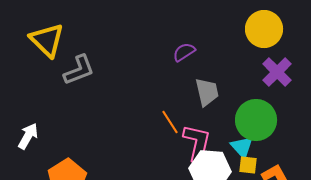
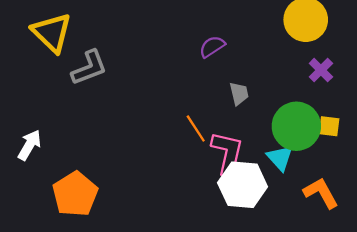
purple cross: (277, 72) -> (321, 70), size x0.7
gray trapezoid: (207, 92) -> (239, 93), size x0.7
yellow square: (248, 165) -> (329, 126), moved

